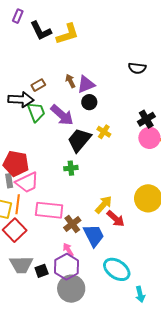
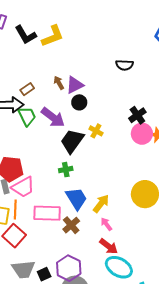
red arrow: (116, 219) -> (109, 246), moved
blue trapezoid: (94, 235) -> (76, 199), moved
pink arrow: (68, 250) -> (106, 224), moved

